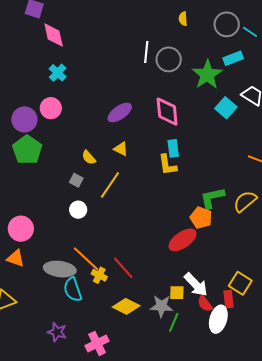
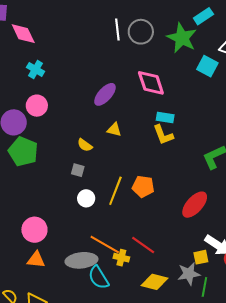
cyan rectangle: (173, 148) -> (165, 117), turned -60
yellow line: (110, 185) -> (115, 191), moved
orange pentagon: (201, 218) -> (143, 187), moved

